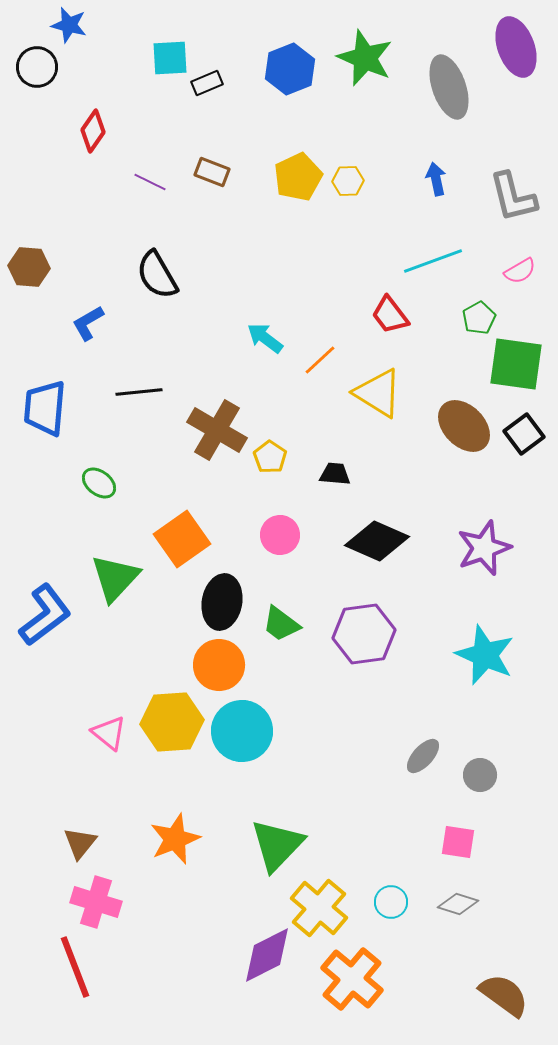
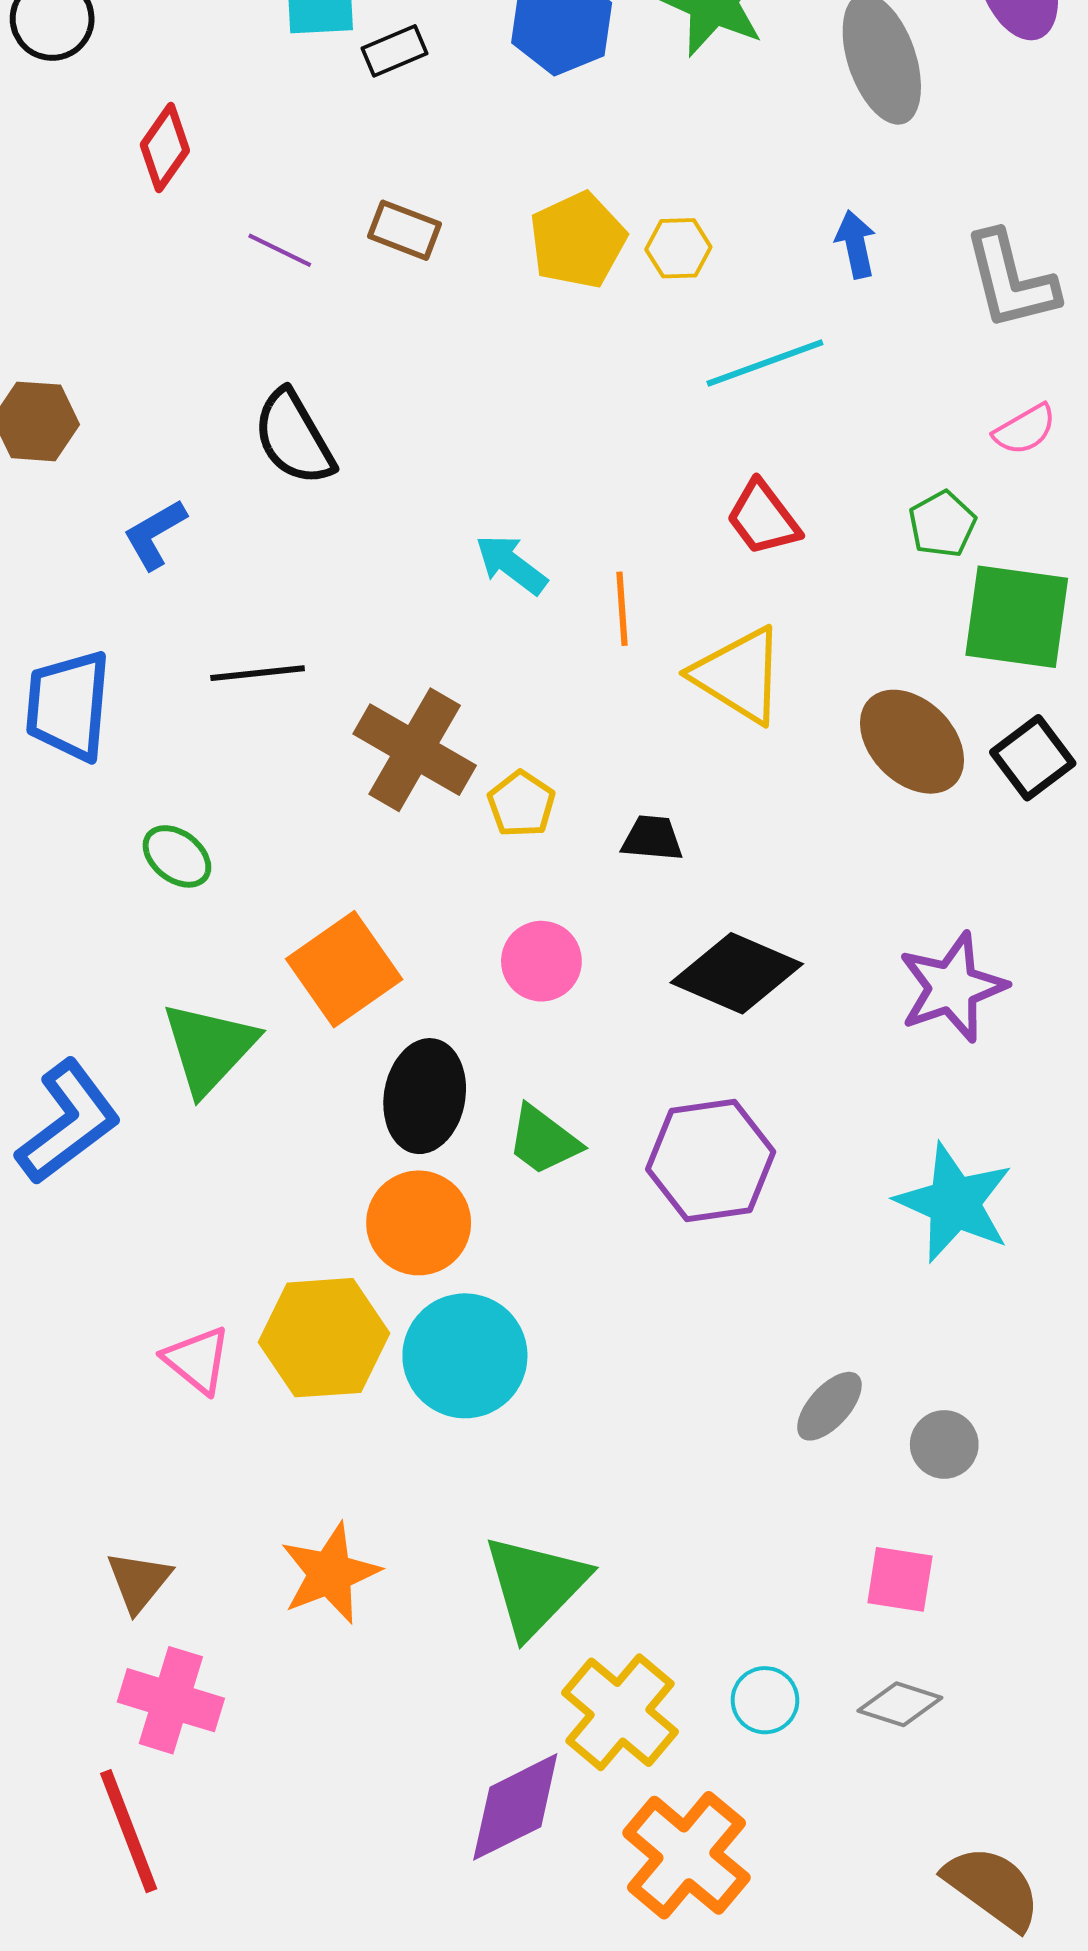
cyan line: (433, 261) -> (765, 363), moved
orange line: (320, 360) -> (622, 609), turned -51

